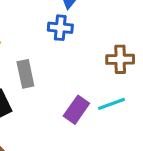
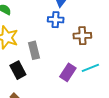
brown cross: (120, 59) -> (82, 36), moved

